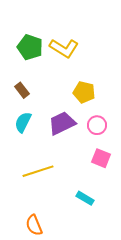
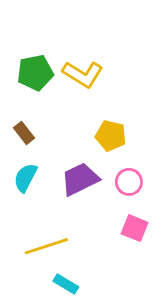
green pentagon: (30, 47) -> (35, 73), turned -30
cyan rectangle: (85, 198) -> (66, 284), moved

